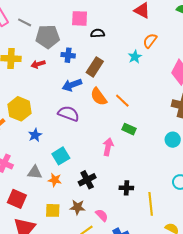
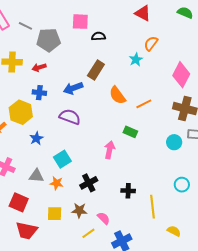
blue cross: (68, 55) -> (39, 93), moved
orange semicircle: (99, 97) -> (117, 95), moved
orange line: (122, 101) -> (144, 104), moved, turned -70

